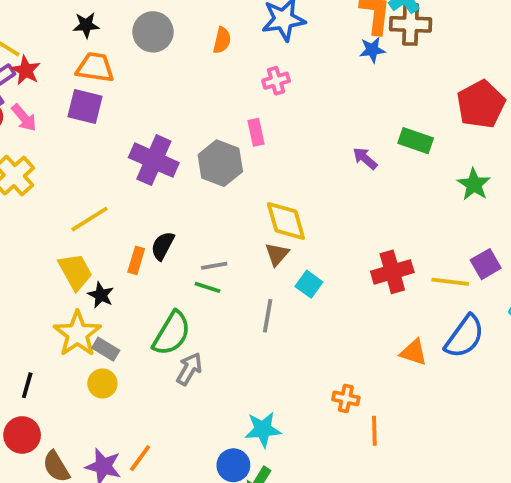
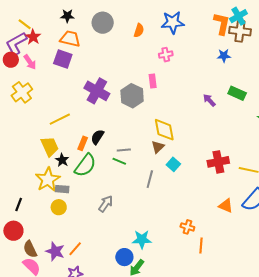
blue star: (372, 50) -> (224, 56), moved
green semicircle: (172, 333) -> (85, 165), moved
gray rectangle: (106, 349) -> (62, 189), turned -32

